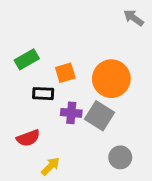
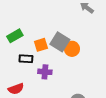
orange circle: (111, 79) -> (72, 49), size x0.6
gray square: (99, 116) -> (60, 42), moved

